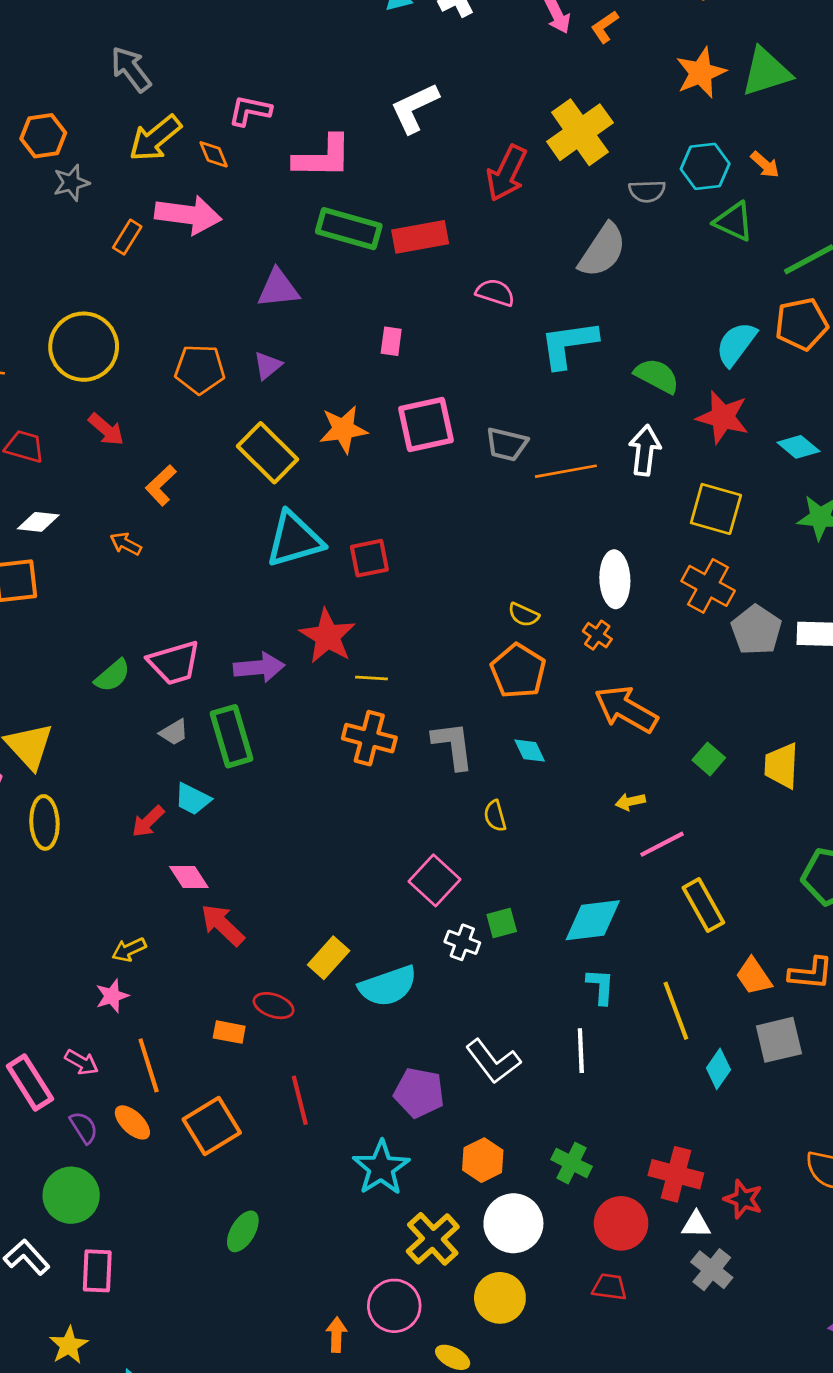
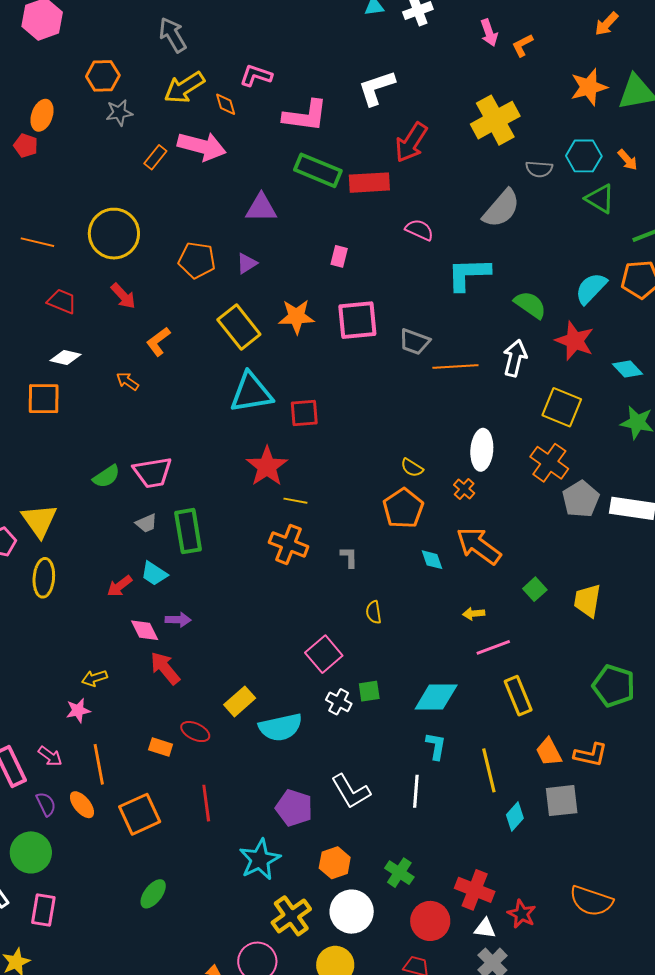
red arrow: (507, 173) -> (411, 142), moved
purple arrow: (259, 667) -> (178, 620), moved, size x0.7
gray L-shape: (453, 745) -> (349, 557), size x0.6
cyan diamond: (530, 751) -> (432, 560), moved

